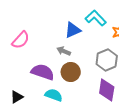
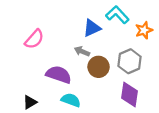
brown circle: (71, 72) -> (99, 67), moved

